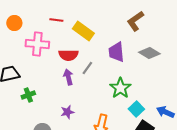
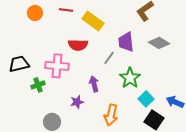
orange circle: (14, 23) -> (35, 13), moved
pink cross: (37, 44) -> (57, 66), moved
gray line: (87, 68) -> (109, 58), moved
purple arrow: (68, 77) -> (94, 84), moved

